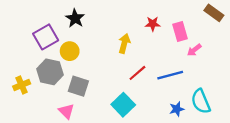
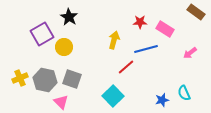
pink rectangle: (180, 31) -> (165, 29), turned -42
pink arrow: (194, 50) -> (190, 53), moved
gray hexagon: (50, 72) -> (45, 80), moved
blue line: (170, 75) -> (146, 49), moved
cyan semicircle: (201, 101) -> (184, 93), size x0.7

